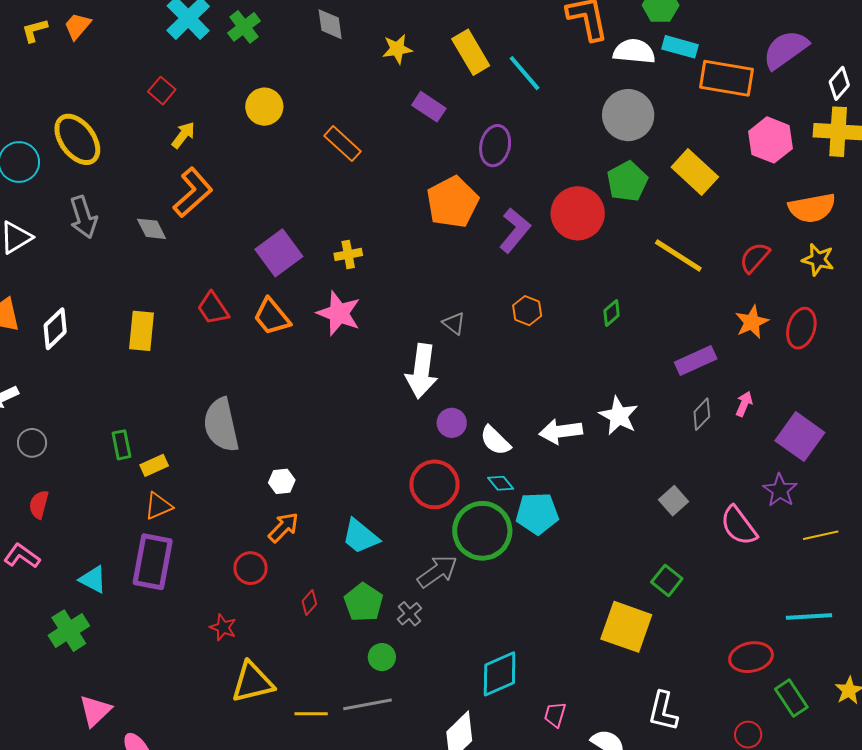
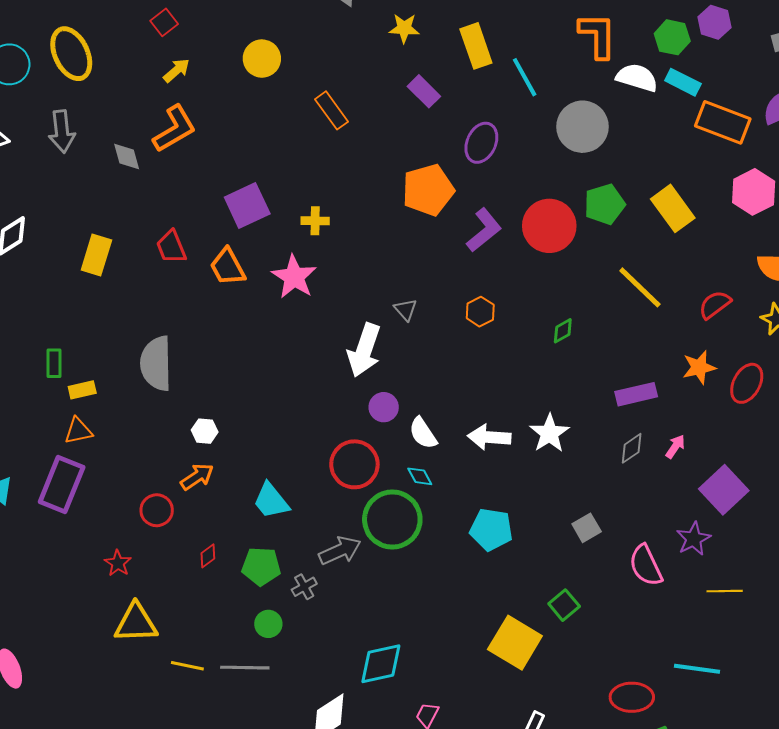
gray circle: (628, 115) -> (582, 127), moved
cyan pentagon: (537, 513) -> (491, 529), moved
green pentagon: (364, 602) -> (261, 566), turned 30

